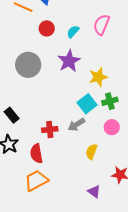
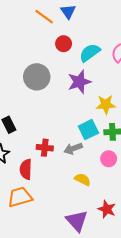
cyan semicircle: (73, 32) -> (90, 53), size x1.5
yellow semicircle: (91, 152) -> (83, 179), turned 84
purple triangle: (94, 192) -> (77, 221), size x1.6

